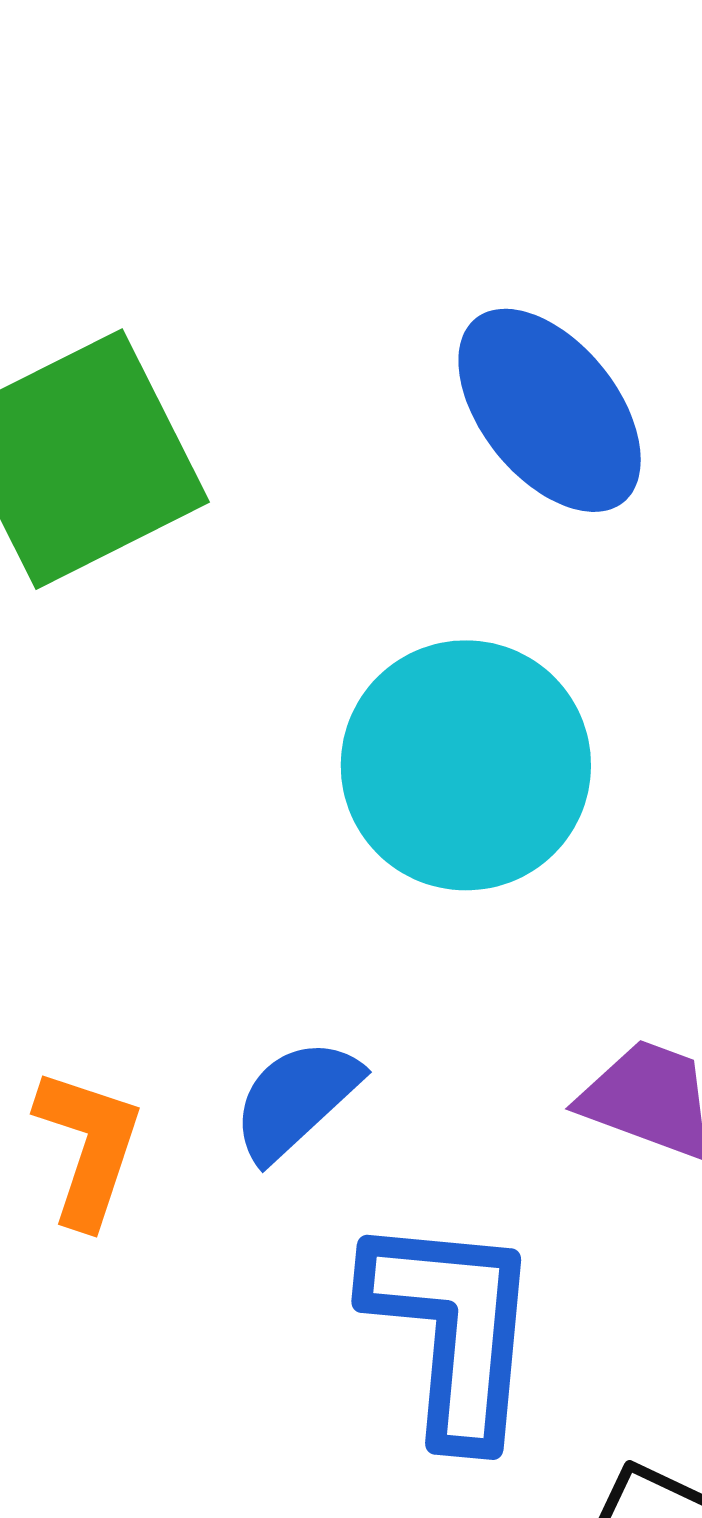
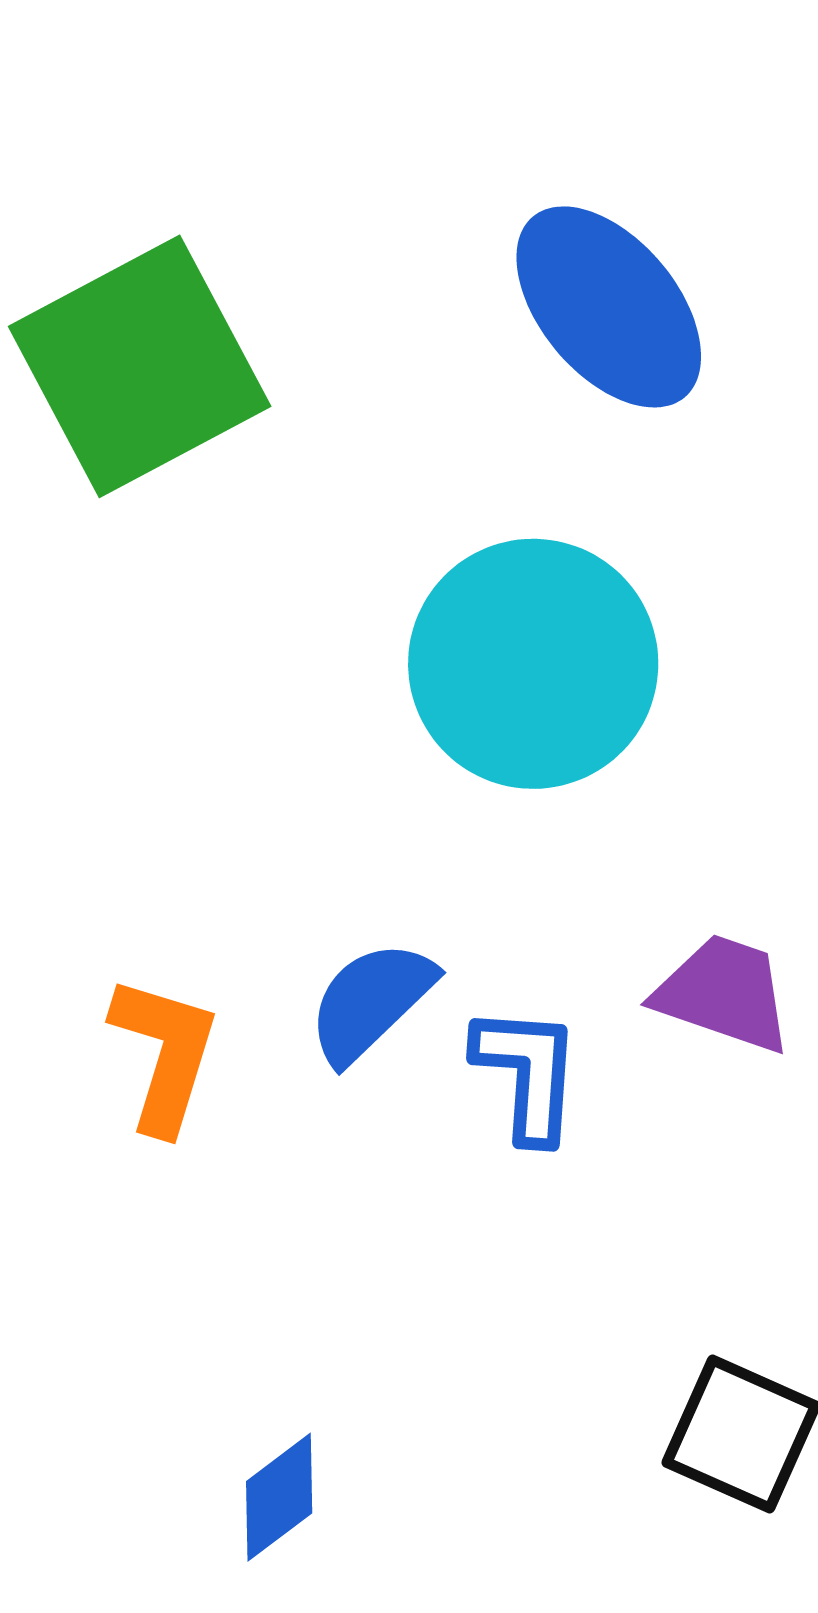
blue L-shape: (453, 1329) -> (527, 1073), moved, size x0.6

